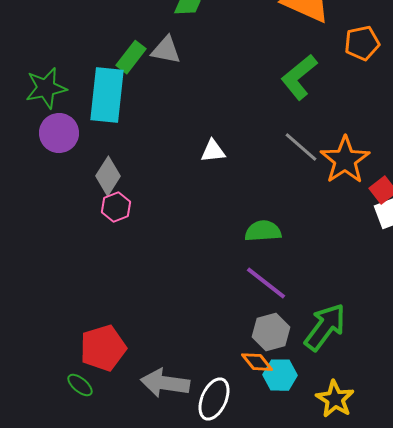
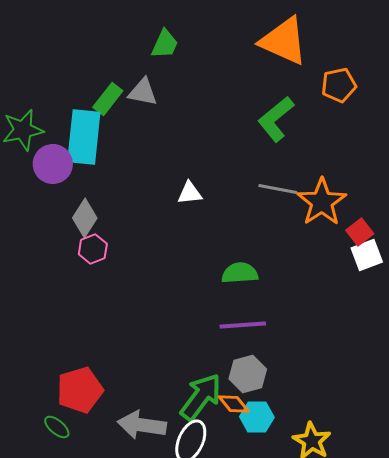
purple circle: (59, 133) -> (53, 164), moved
gray line: (301, 147) -> (278, 189), turned -30
purple line: (266, 283) -> (243, 325), turned -42
green arrow: (325, 327) -> (201, 397), moved

